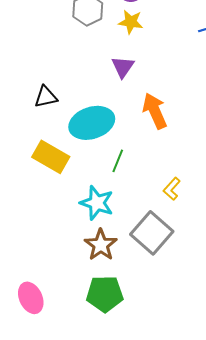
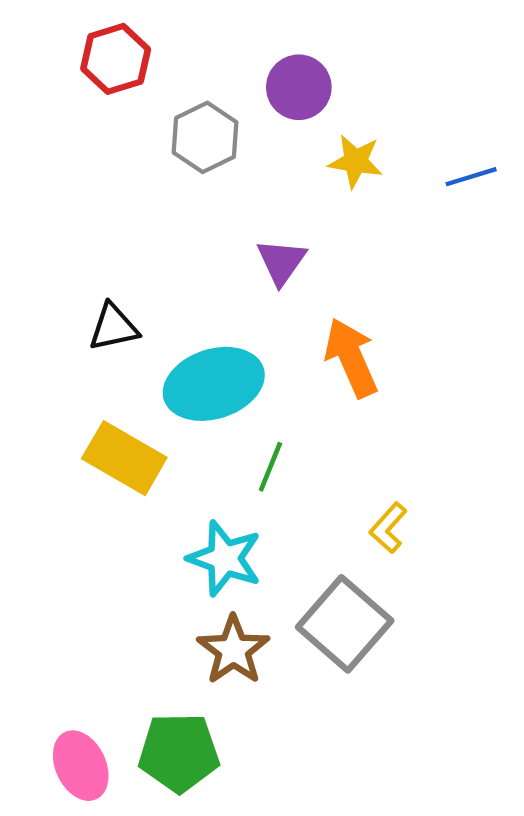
yellow star: (131, 22) -> (356, 161), moved
green pentagon: (105, 294) -> (179, 753), moved

